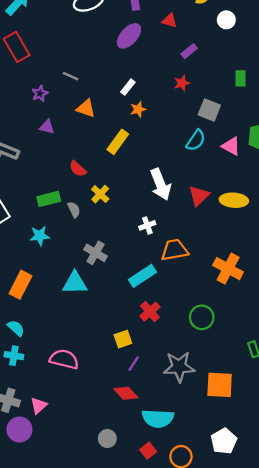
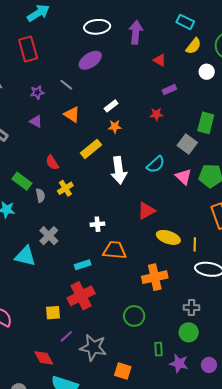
purple ellipse: (129, 36) -> (90, 60), moved
green rectangle: (240, 78) -> (206, 123), size x1.5
gray square: (209, 110) -> (187, 144), moved
white arrow: (161, 184) -> (119, 170), moved
green rectangle: (49, 199) -> (22, 181), turned 36
yellow ellipse: (234, 200) -> (168, 237), moved
orange cross: (228, 269) -> (155, 277), turned 35
cyan rectangle: (143, 276) -> (83, 265), size x0.7
red cross: (150, 312) -> (81, 296), size x1.5
green circle: (202, 317) -> (134, 316), moved
purple line: (134, 364) -> (66, 336), moved
orange square: (220, 385) -> (123, 371), size x0.7

